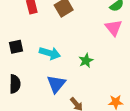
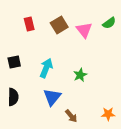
pink triangle: (114, 28) -> (84, 30), moved
cyan arrow: (50, 53) -> (46, 68), turned -84

